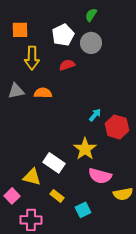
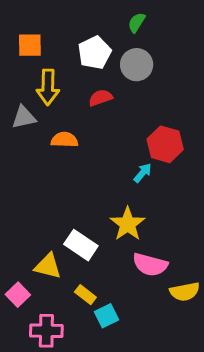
gray triangle: (16, 91) -> (24, 117), moved
red hexagon: (117, 127) -> (165, 144), moved
cyan square: (83, 210) -> (107, 316), moved

